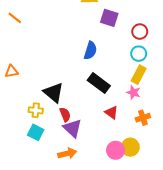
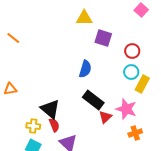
yellow rectangle: (139, 75) -> (142, 84), moved
pink star: (133, 92) -> (126, 109), size x1.5
red triangle: (111, 112) -> (105, 117), moved, turned 40
red semicircle: (65, 115) -> (54, 125), moved

